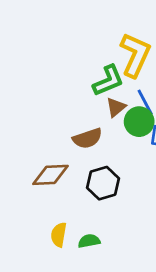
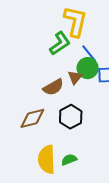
brown triangle: (116, 107) -> (75, 77), moved
yellow semicircle: (59, 235) -> (47, 159), size x1.6

